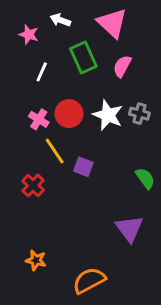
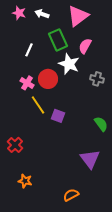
pink triangle: (112, 23) -> (78, 16), turned 40
pink star: (29, 35) -> (19, 13), moved
white star: (108, 115) -> (69, 64), moved
red cross: (33, 185) -> (15, 145), moved
orange semicircle: (89, 280) -> (71, 195), moved, size x0.7

